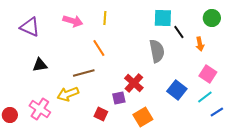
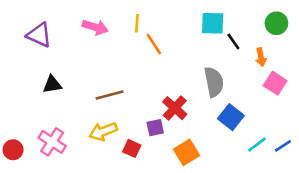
orange line: (99, 48) -> (154, 44), moved
gray semicircle: (157, 51) -> (214, 82), moved
pink square: (208, 74) -> (275, 83), moved
yellow arrow: (68, 94) -> (103, 131), moved
cyan line: (205, 97) -> (257, 145), moved

